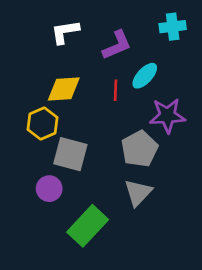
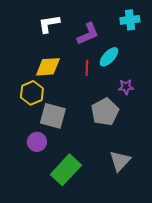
purple star: (167, 116) -> (126, 87), size x0.6
gray triangle: (138, 193) -> (120, 161), moved

